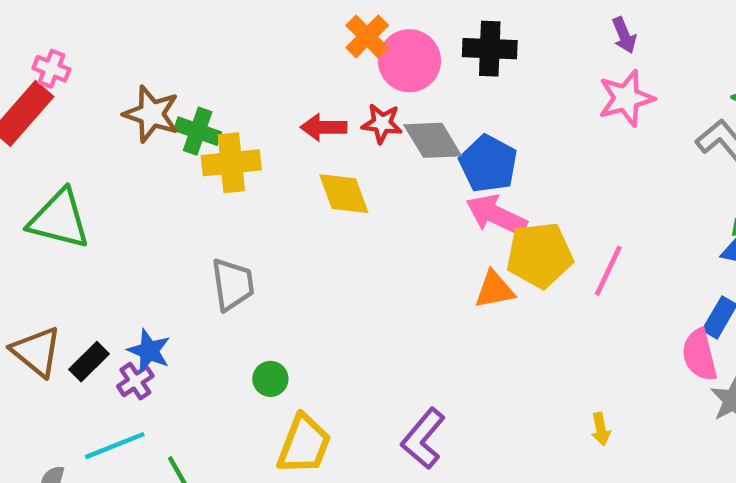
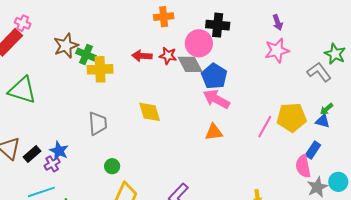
orange cross: (367, 36) -> (164, 17), turned 36
pink circle: (409, 61) -> (199, 43), moved
brown star: (151, 114) -> (66, 46), turned 30
yellow diamond: (344, 194) -> (150, 112), moved
yellow pentagon: (540, 255) -> (292, 117), moved

